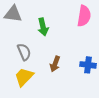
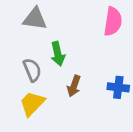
gray triangle: (13, 14) -> (35, 19), moved
green arrow: (43, 27) -> (58, 54), moved

